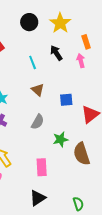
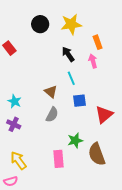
yellow star: (60, 23) -> (71, 24), turned 30
cyan line: (33, 62) -> (71, 78), moved
gray semicircle: (38, 122) -> (52, 115), moved
pink rectangle: (42, 167) -> (58, 159), moved

